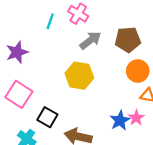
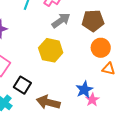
pink star: (136, 118) -> (92, 100), moved

